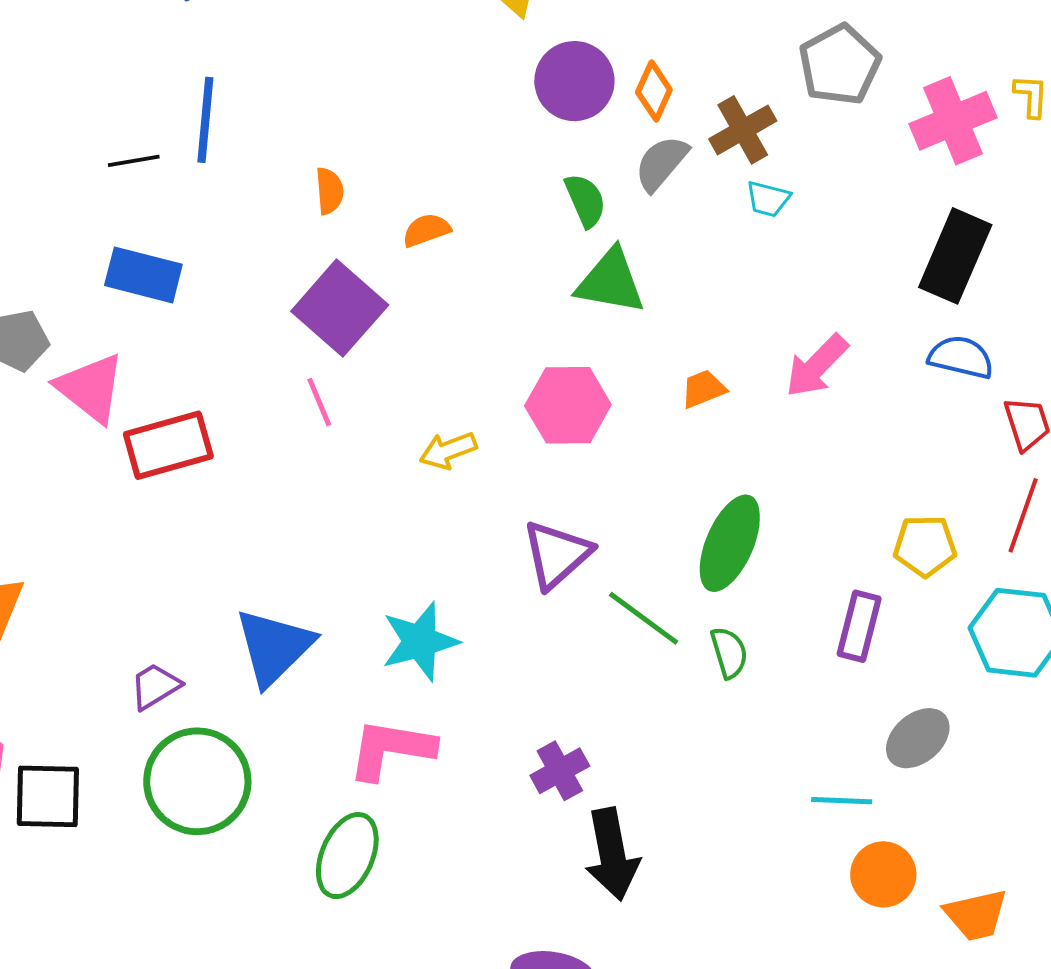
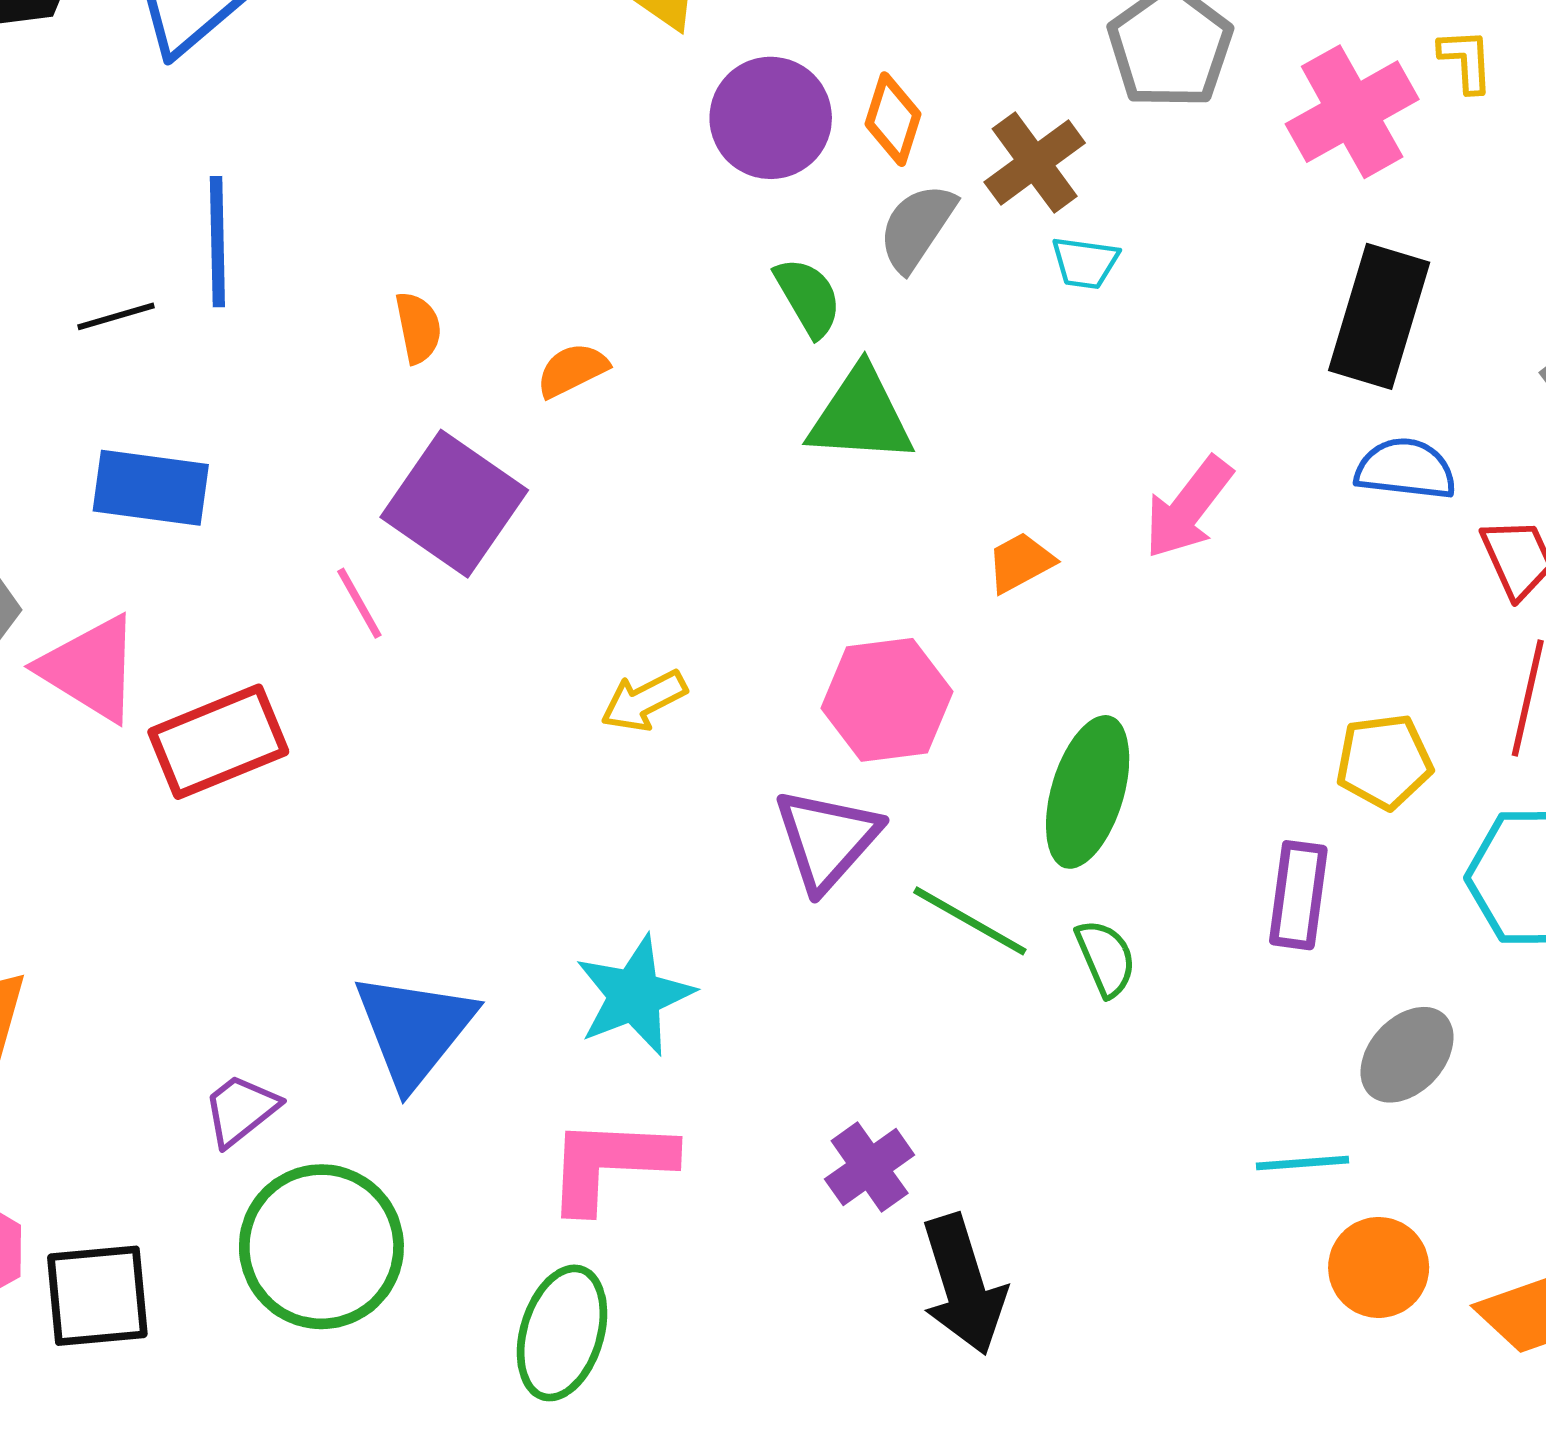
pink line: (319, 402) -> (359, 603), moved
pink hexagon: (568, 405) -> (887, 700), moved

